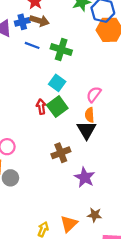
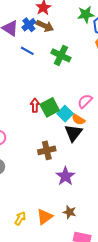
blue cross: (22, 22) -> (29, 25), turned -32
blue line: (32, 45) -> (27, 51), moved
cyan square: (57, 83) -> (65, 114), moved
orange semicircle: (90, 115) -> (78, 119), turned -64

